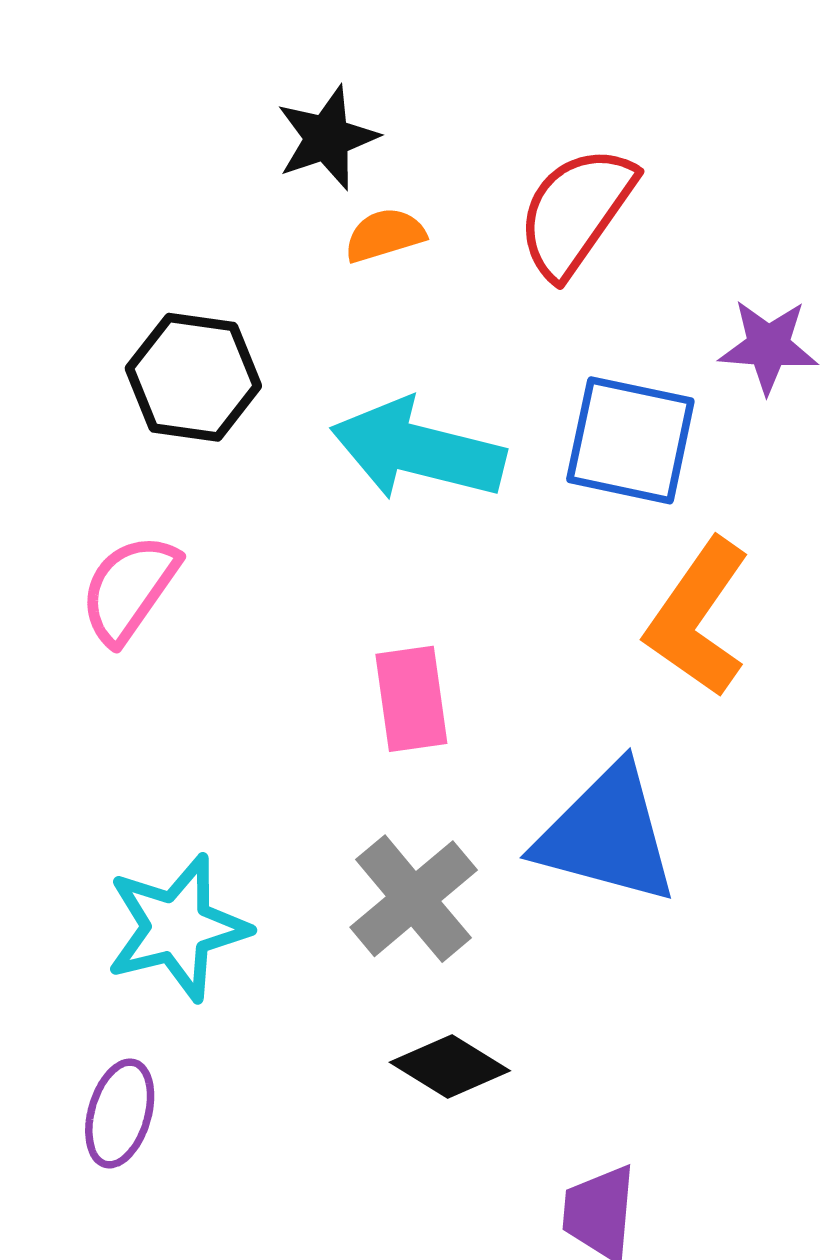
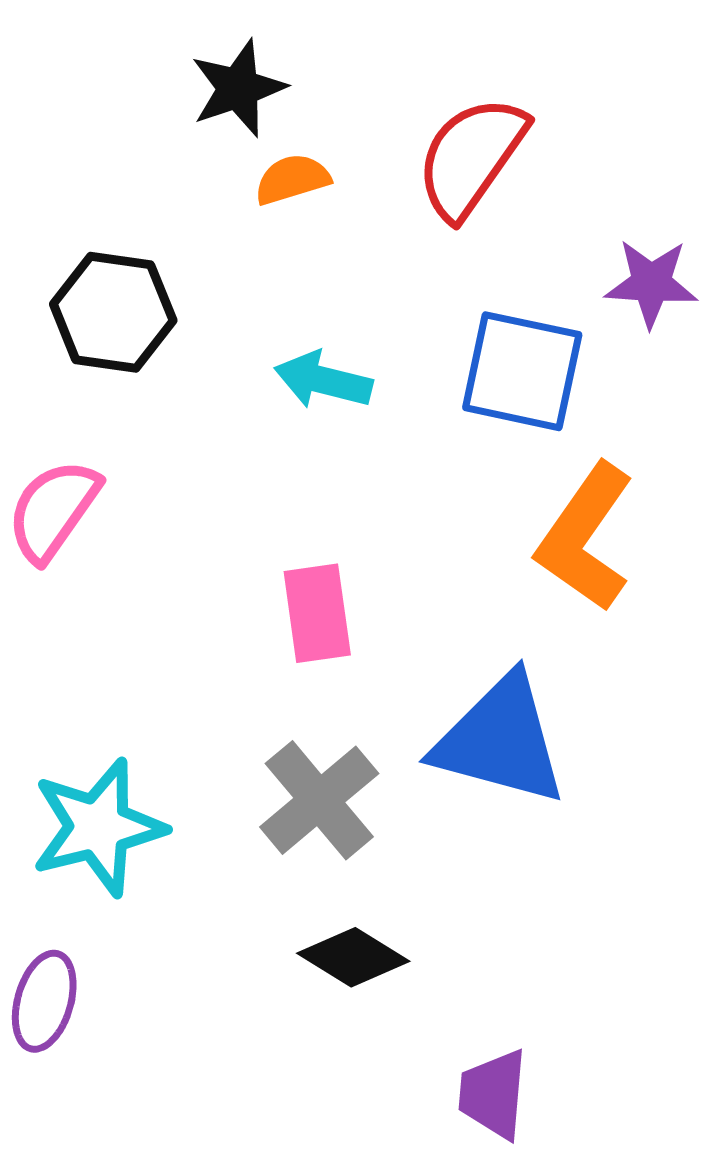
cyan arrow: (418, 450) -> (323, 380), size x0.6

